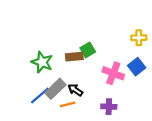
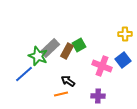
brown rectangle: (74, 57) -> (67, 51), turned -56
gray rectangle: (55, 89) -> (50, 48), moved
blue line: (40, 96) -> (24, 74), moved

